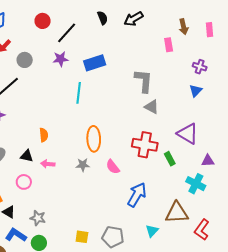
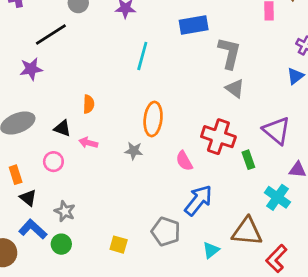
blue rectangle: (95, 63) -> (194, 25), moved
pink semicircle: (113, 167) -> (184, 161), moved
gray pentagon: (113, 237) -> (166, 231), moved

